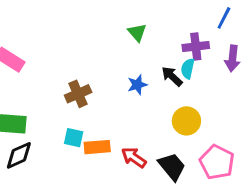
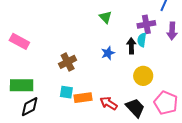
black arrow: (172, 76) -> (131, 46), turned 49

